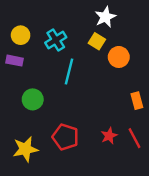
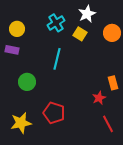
cyan cross: (56, 40) -> (56, 23), moved
orange circle: (119, 57) -> (112, 33), moved
red star: (109, 136) -> (99, 98), moved
red line: (134, 138) -> (108, 124), moved

